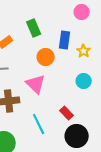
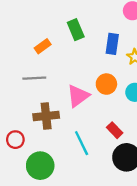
orange circle: (46, 57) -> (106, 84), moved
pink triangle: (36, 84) -> (78, 96), turned 40

